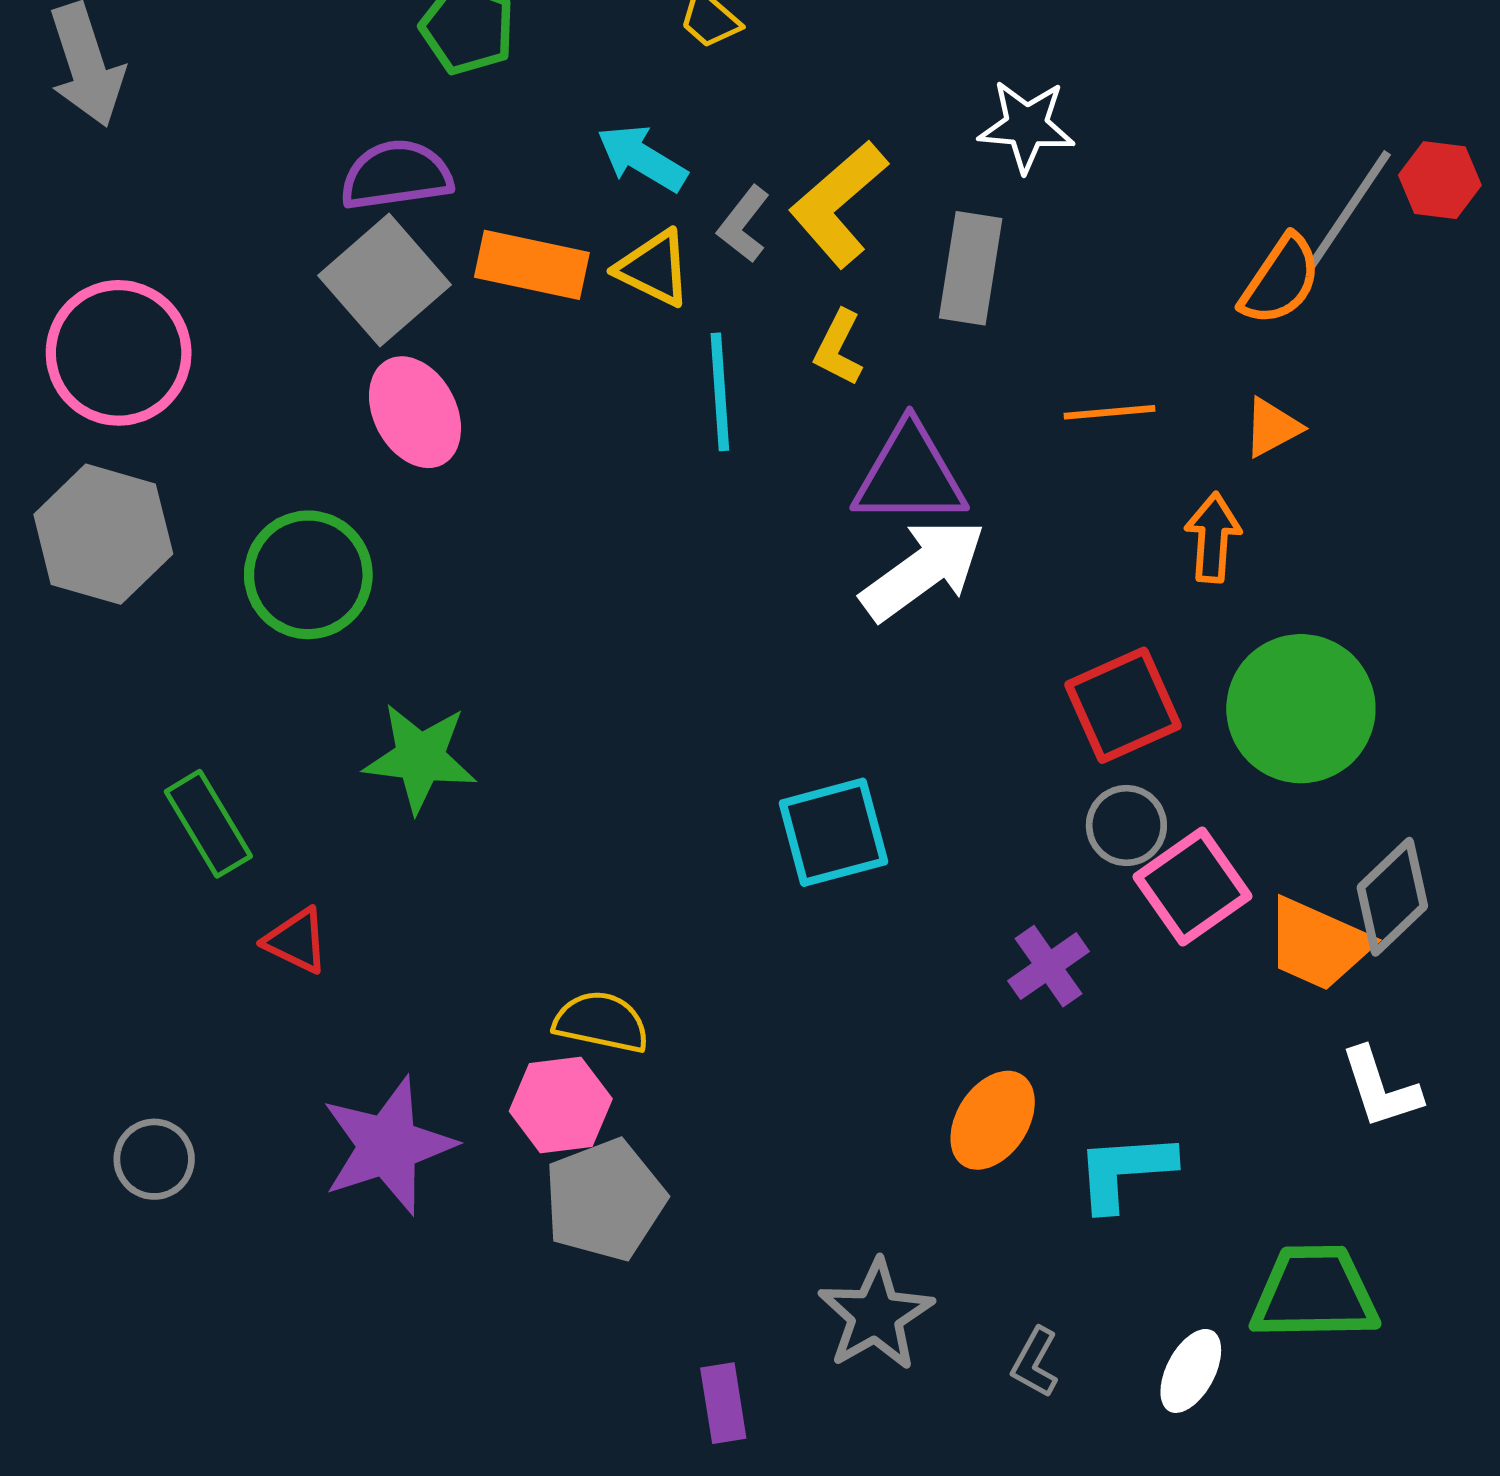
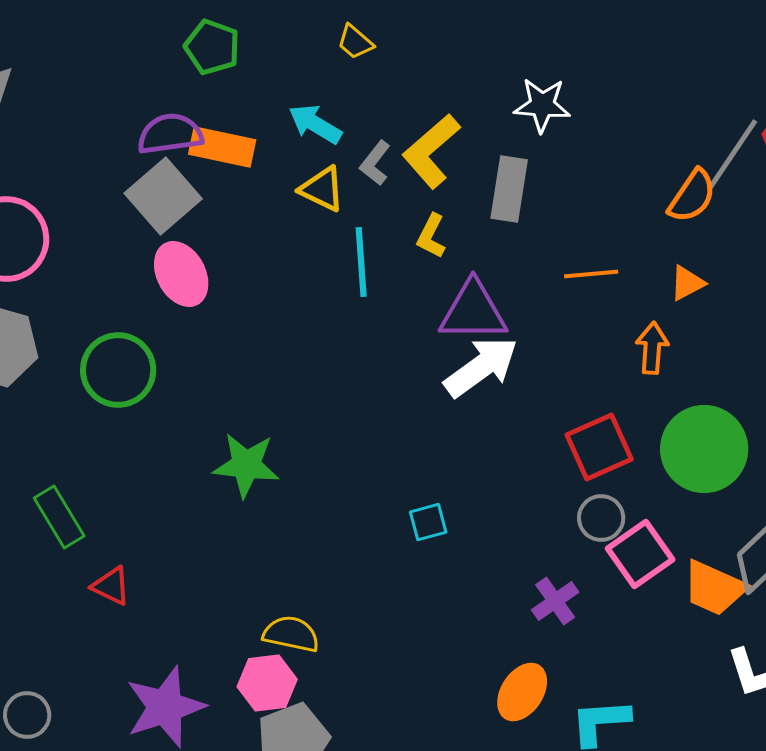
orange rectangle: (532, 265) -> (222, 147), moved
green star: (420, 758) -> (246, 465), moved
cyan square: (833, 832) -> (428, 522), size x0.6

